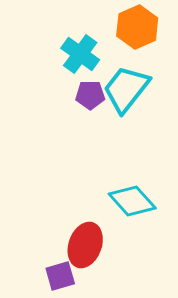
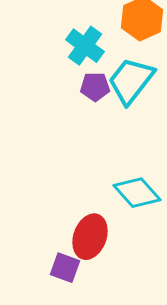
purple square: (60, 276) -> (65, 268), turned 36

